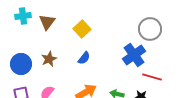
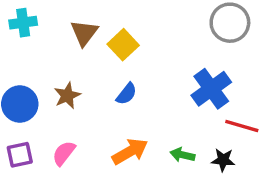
brown triangle: (47, 22) -> (84, 33), moved
gray circle: (150, 29) -> (230, 23), moved

